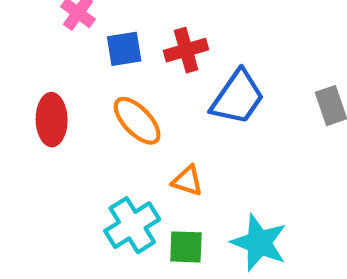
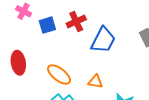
orange ellipse: (137, 121) -> (59, 75), moved
orange triangle: (187, 181) -> (95, 82), moved

